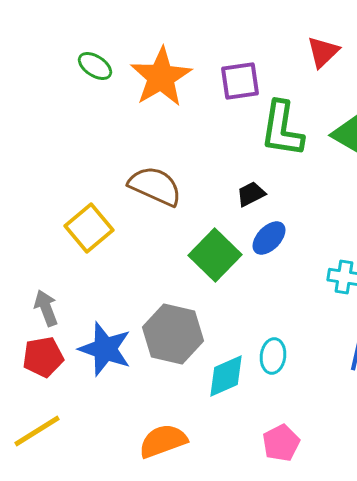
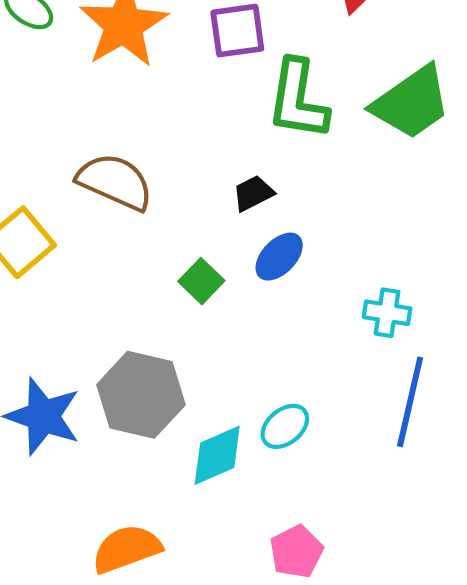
green square: (215, 255) -> (201, 281), size x0.6
cyan ellipse: (273, 356) -> (285, 426), turned 44

